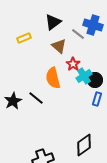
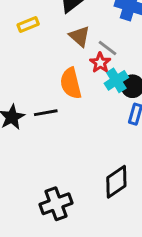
gray line: (78, 34) -> (107, 48), moved
black line: (36, 98) -> (46, 113), turned -49

